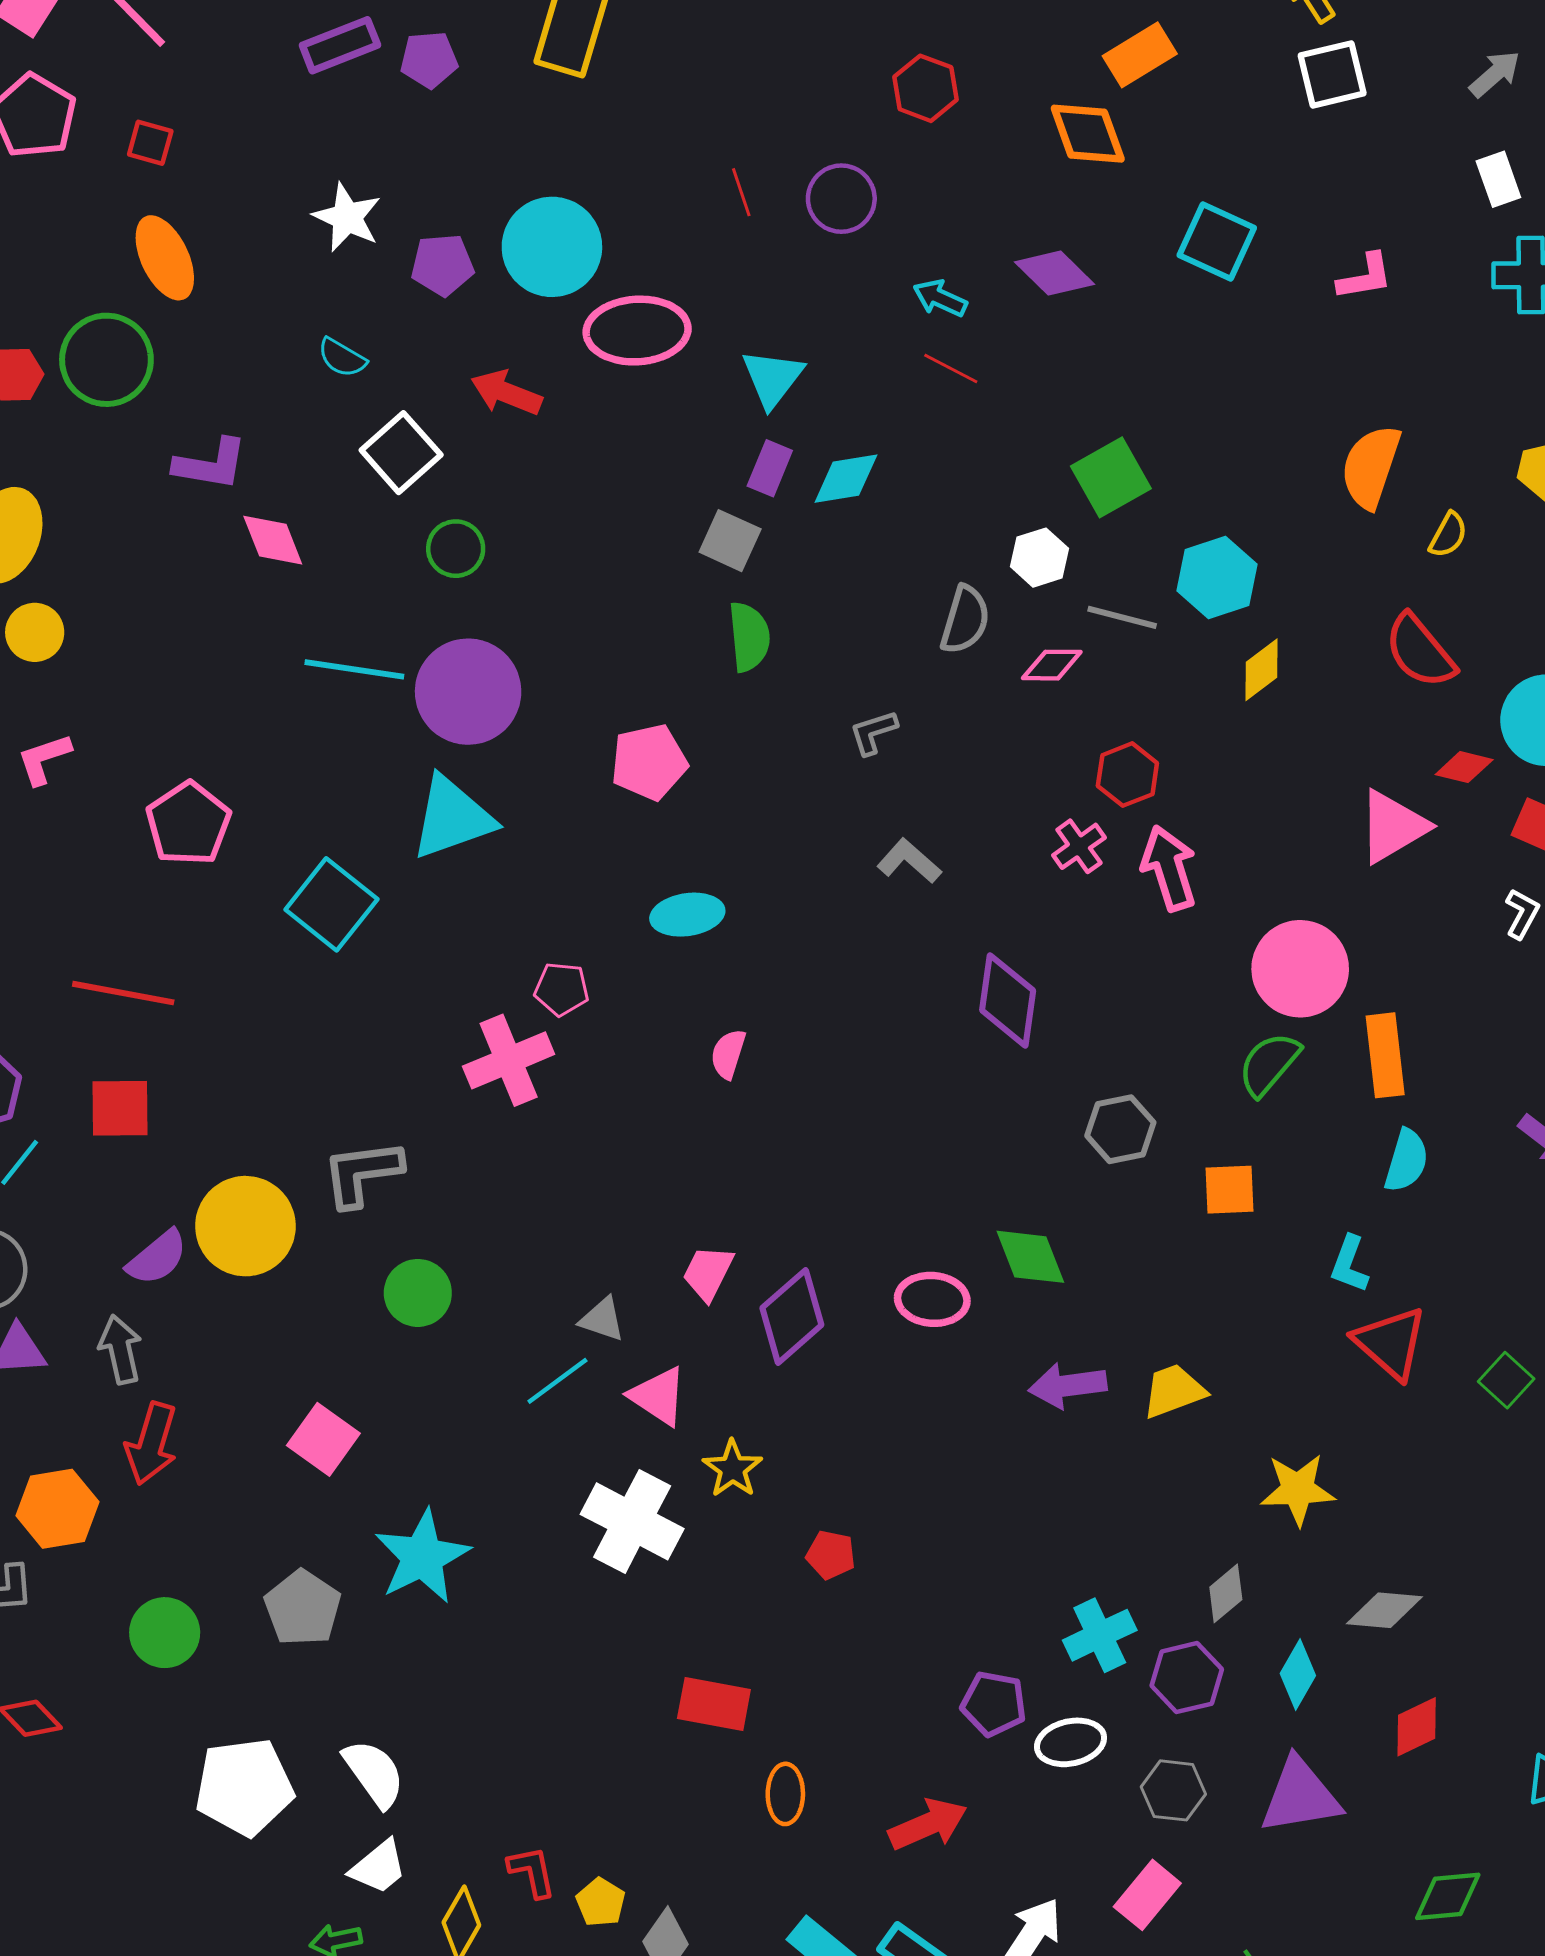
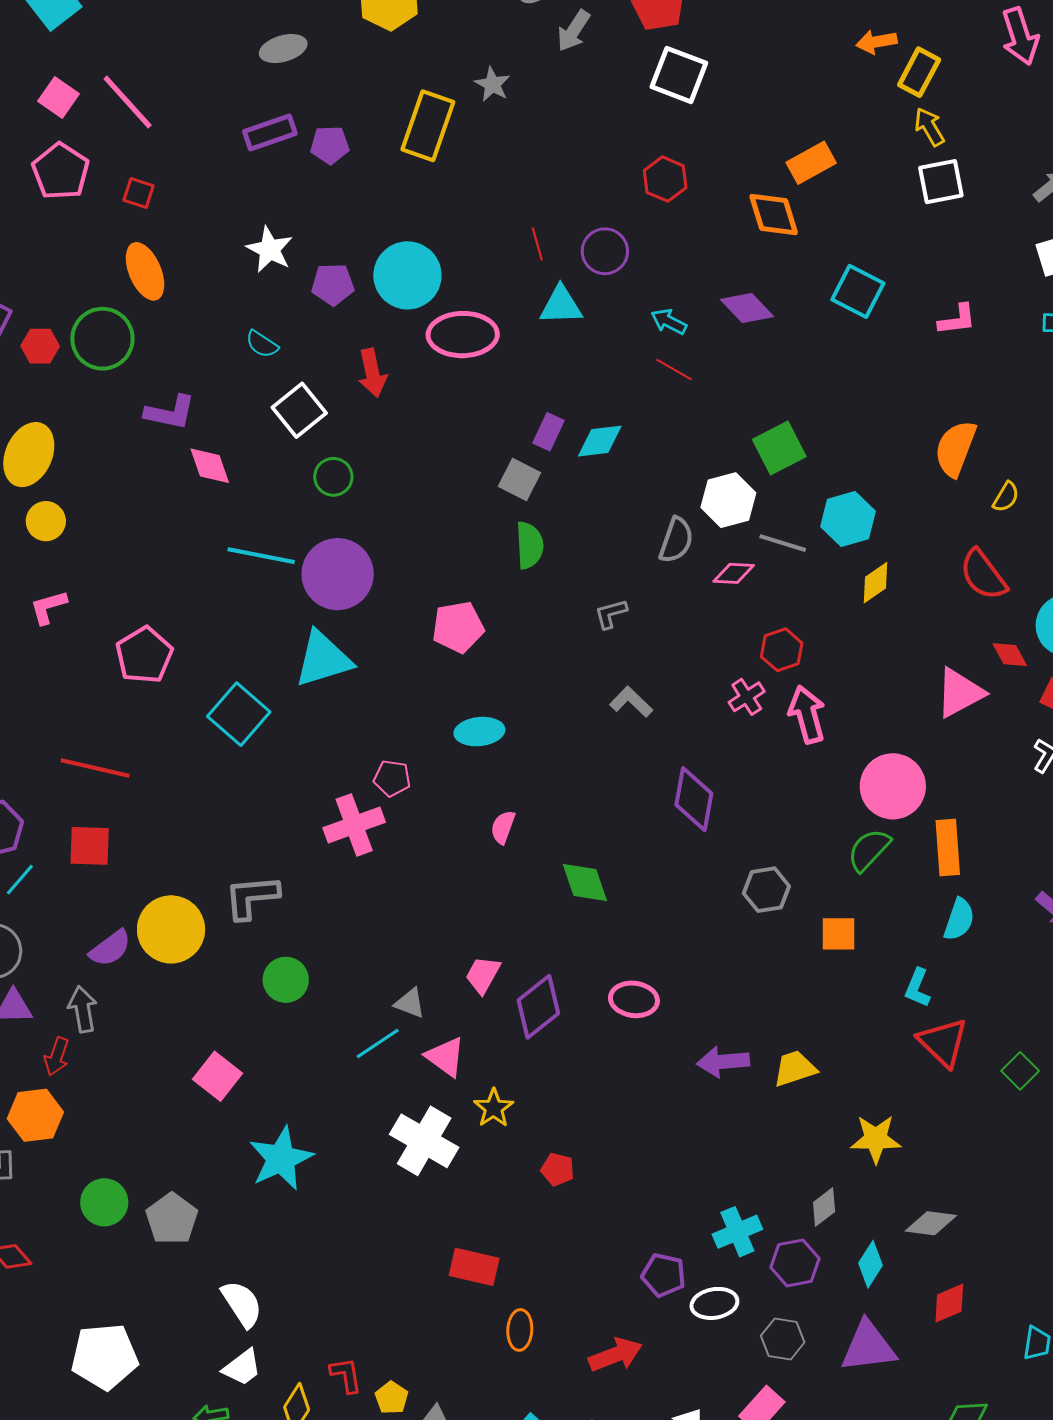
cyan triangle: (772, 378) -> (561, 305), moved, turned 48
red arrow: (506, 393) -> (372, 373), turned -126
white hexagon: (1039, 558) -> (728, 500), size x1.4
red diamond: (1464, 767) -> (1010, 655), turned 45
green diamond: (1030, 1257) -> (585, 883), moved
red arrow: (151, 1444) -> (57, 1056), moved, size x0.7
gray pentagon: (303, 1608) -> (172, 1219), moved
white pentagon: (244, 1787) -> (104, 1357), moved

